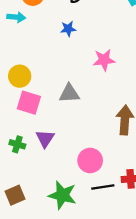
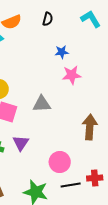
blue star: (68, 29) -> (62, 52), moved

